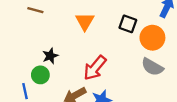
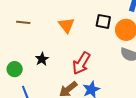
green circle: (40, 75) -> (15, 69), moved

